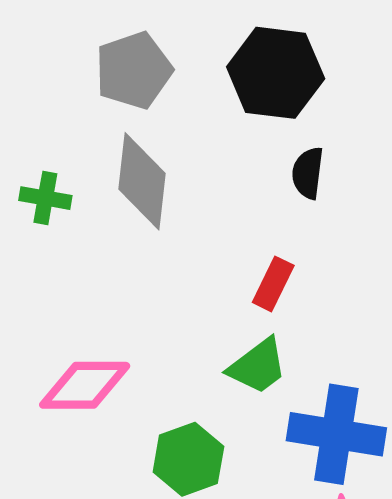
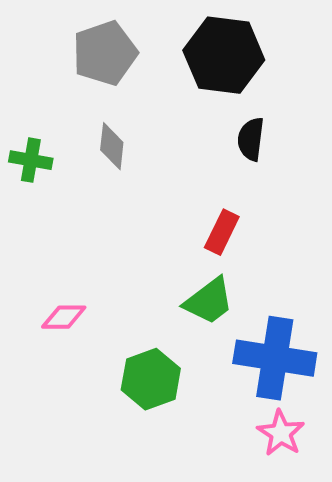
gray diamond: (142, 181) -> (112, 146), size x0.6
pink diamond: (85, 385) -> (64, 317), size x0.6

